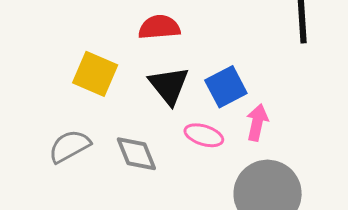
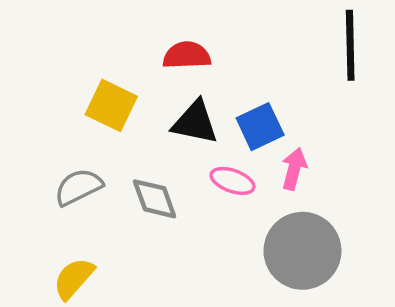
black triangle: (169, 85) -> (195, 122), turned -42

